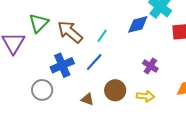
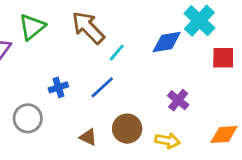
brown arrow: (70, 32) -> (88, 28), moved
blue cross: (62, 65) -> (58, 87), size x0.6

